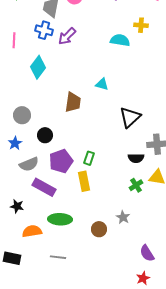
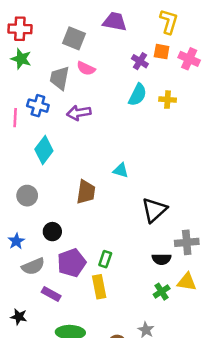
blue cross: (44, 30) -> (38, 106), moved
purple arrow: (67, 36) -> (79, 113), turned 36
cyan semicircle: (120, 40) -> (138, 95), moved, turned 108
gray circle: (22, 115) -> (27, 196), moved
purple rectangle: (44, 187) -> (51, 294), size x0.7

